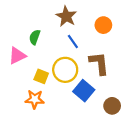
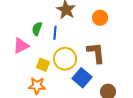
blue line: (73, 41) -> (55, 33), moved, turned 40

